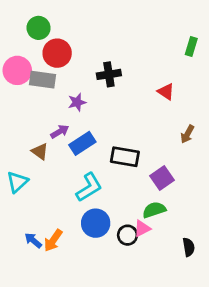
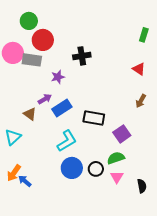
red triangle: (166, 92) -> (139, 69), moved
pink triangle: (142, 228) -> (117, 177), moved, turned -32
black circle: (128, 235) -> (96, 169), moved
orange arrow: (53, 240) -> (14, 173), moved

